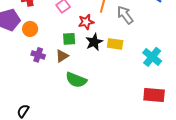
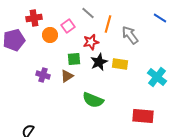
orange circle: (30, 29) -> (50, 35), moved
green semicircle: (76, 80) -> (93, 100), moved
red rectangle: (154, 95) -> (143, 116), moved

